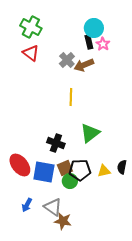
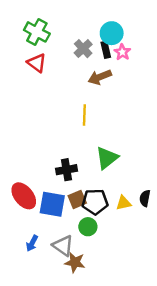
gray cross: (67, 60) -> (83, 49), moved
black cross: (56, 143) -> (67, 170), turned -30
green circle: (70, 181) -> (88, 227), moved

